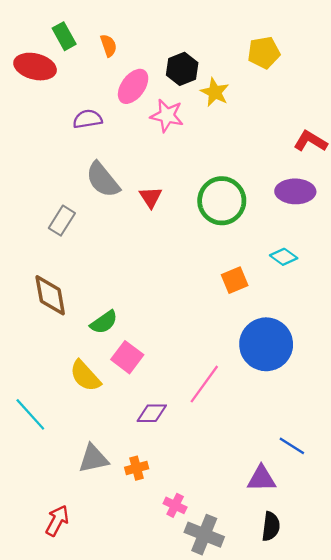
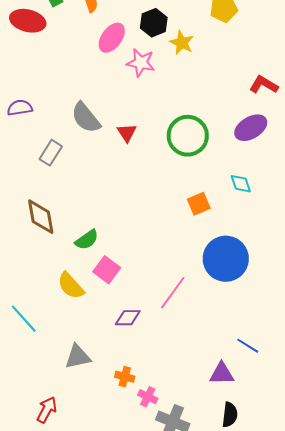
purple semicircle: (88, 119) -> (20, 108), moved
purple ellipse: (295, 191) -> (251, 128), turned -32
cyan diamond: (284, 257) -> (241, 184), turned 35
orange cross: (137, 468) -> (125, 377), moved, turned 30

